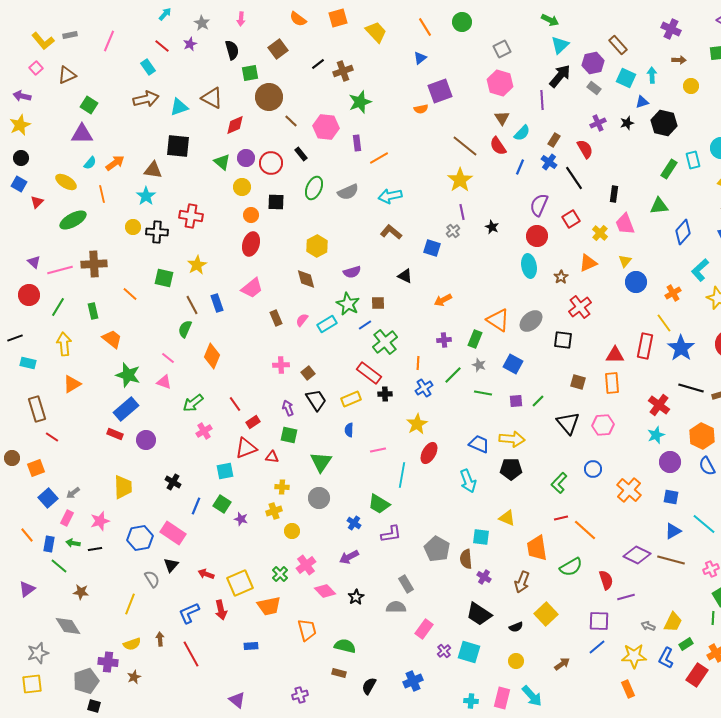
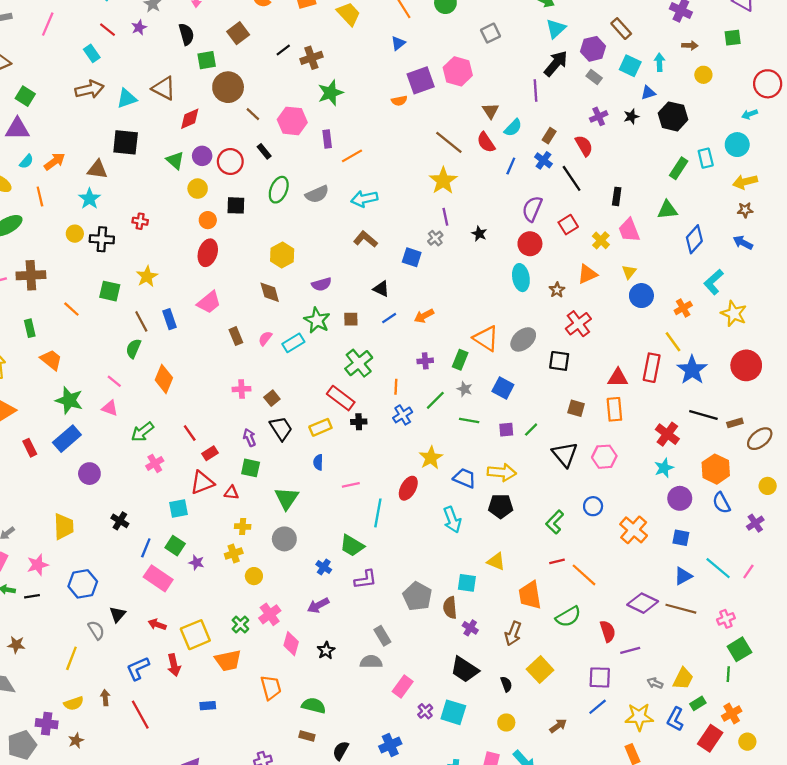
pink hexagon: (500, 83) -> (458, 71), moved
red cross: (191, 216) -> (140, 221), size x0.6
blue line: (365, 325) -> (389, 318), moved
yellow star: (417, 424) -> (431, 458), moved
red rectangle: (115, 434) -> (30, 448), moved, turned 42
pink rectangle: (173, 533) -> (158, 578), moved
pink diamond: (325, 591) -> (291, 644), turned 60
black semicircle: (516, 627) -> (506, 684), turned -88

